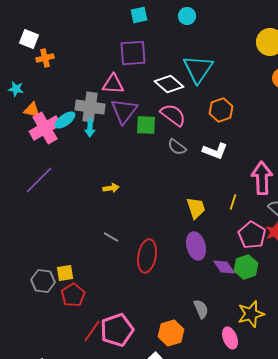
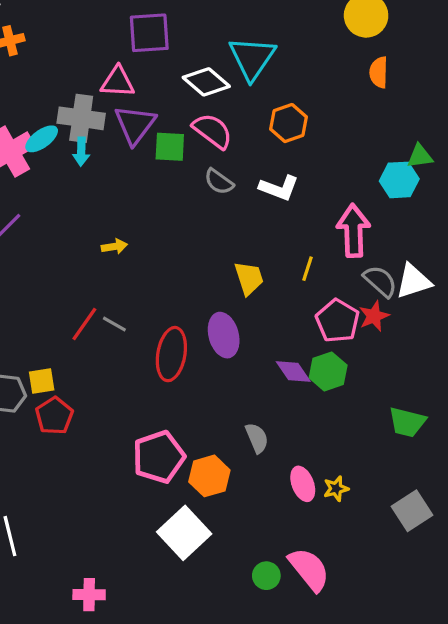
purple ellipse: (196, 246) -> (224, 335), moved
yellow star: (251, 314) -> (336, 489), moved, size x0.6
pink pentagon: (117, 330) -> (159, 457), moved
red line: (92, 331) -> (84, 324), moved

